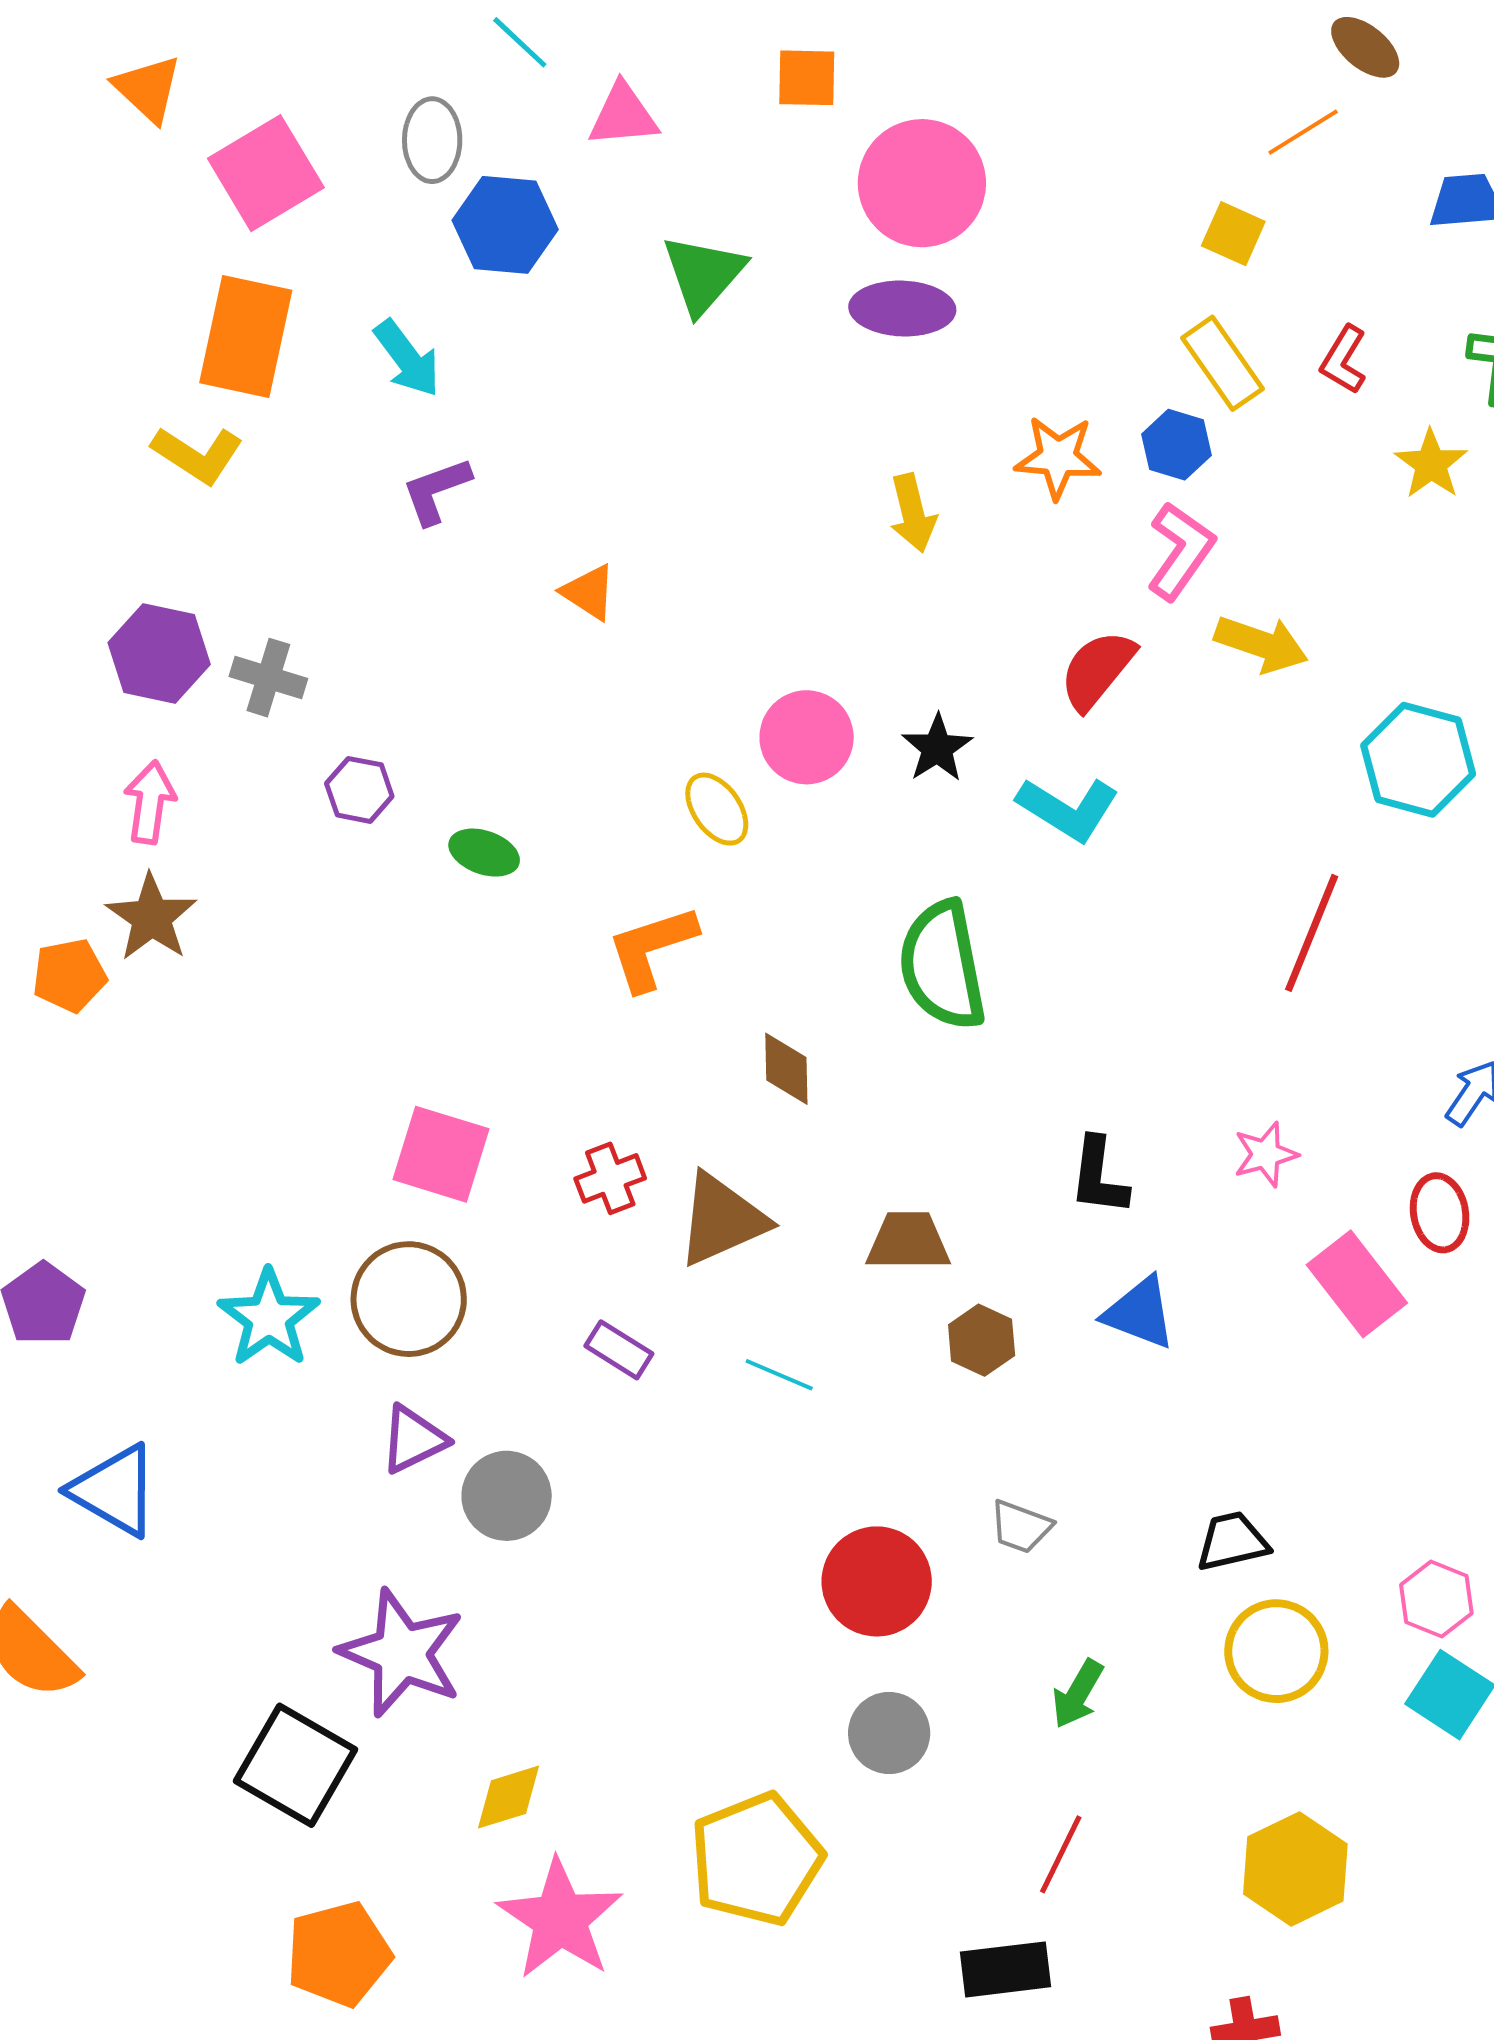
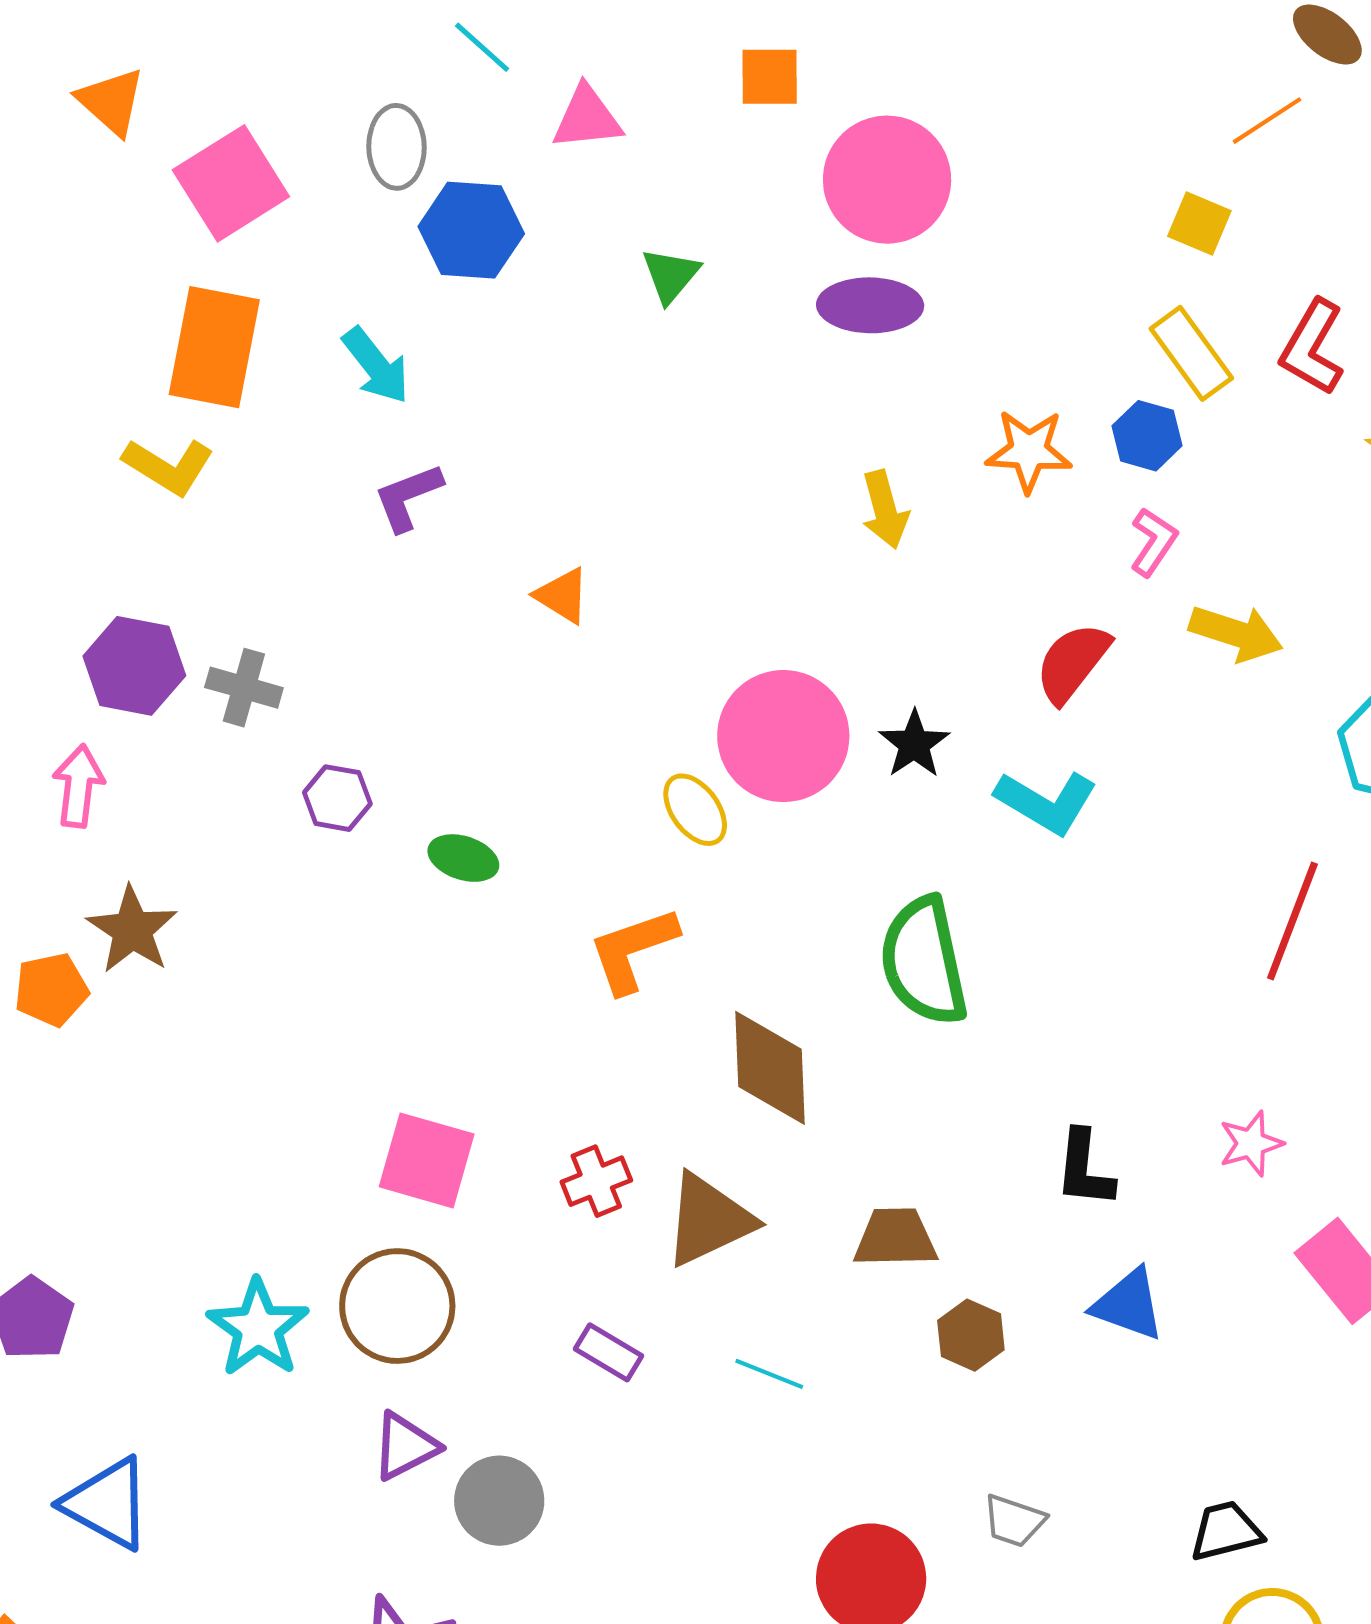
green triangle: (703, 274) -> (671, 275), size x0.7
red L-shape: (1344, 360) -> (1312, 347), size x1.4
pink L-shape: (1181, 551) -> (1153, 542), size x0.7
pink circle: (807, 737) -> (783, 736), size x1.4
pink arrow: (150, 802) -> (78, 786), moved
brown diamond: (786, 1069) -> (770, 1068), size x1.6

